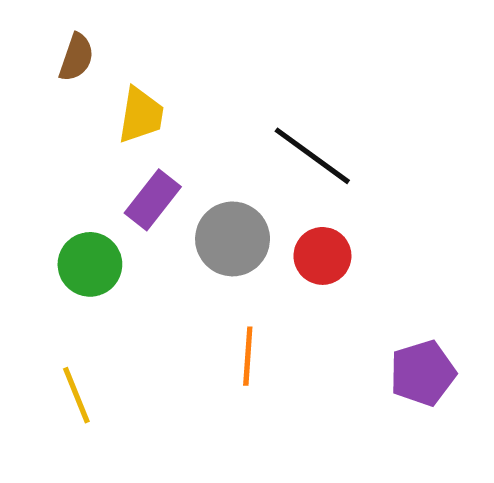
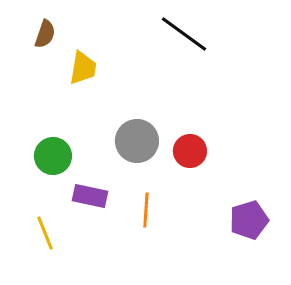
black line: (312, 156) -> (184, 34), moved
purple rectangle: (153, 200) -> (90, 196), moved, turned 64

